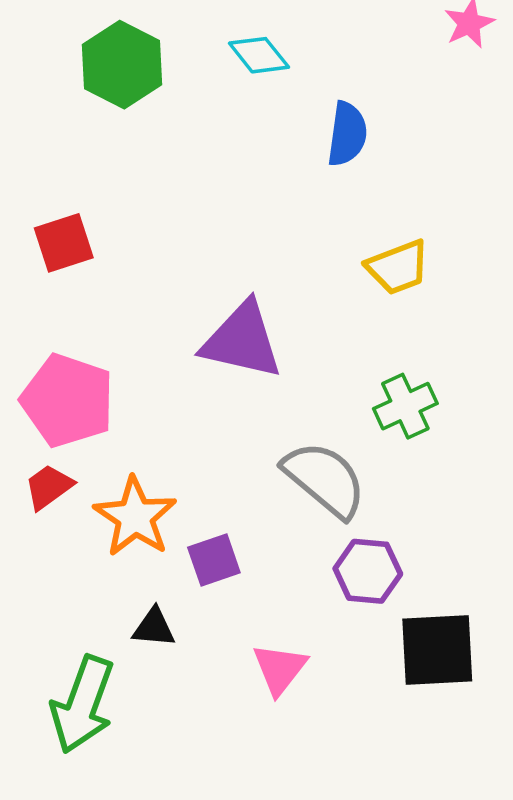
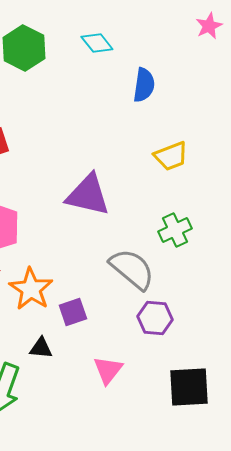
black square: (437, 650) -> (189, 387), moved

